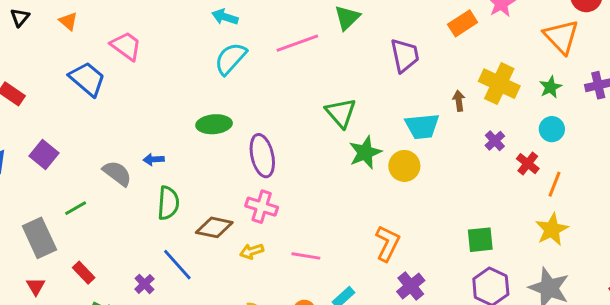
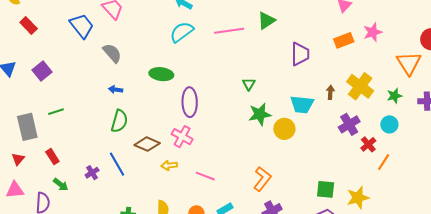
green triangle: (341, 113) -> (249, 84), size x0.6
purple cross: (495, 141) -> (349, 124), size x1.5
gray semicircle: (117, 173) -> (112, 53), moved
yellow star: (552, 229) -> (358, 198), moved

